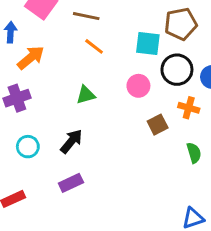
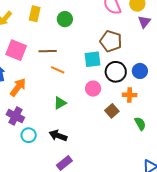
brown pentagon: (181, 24) -> (111, 41), turned -30
purple cross: (17, 98) -> (15, 116), turned -30
black arrow: (71, 141) -> (58, 136), turned -96
cyan circle: (28, 147) -> (29, 135), moved

